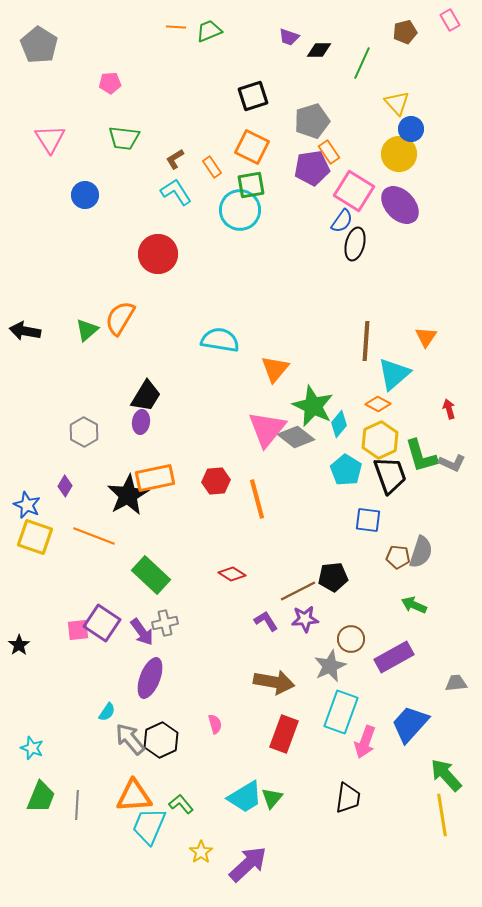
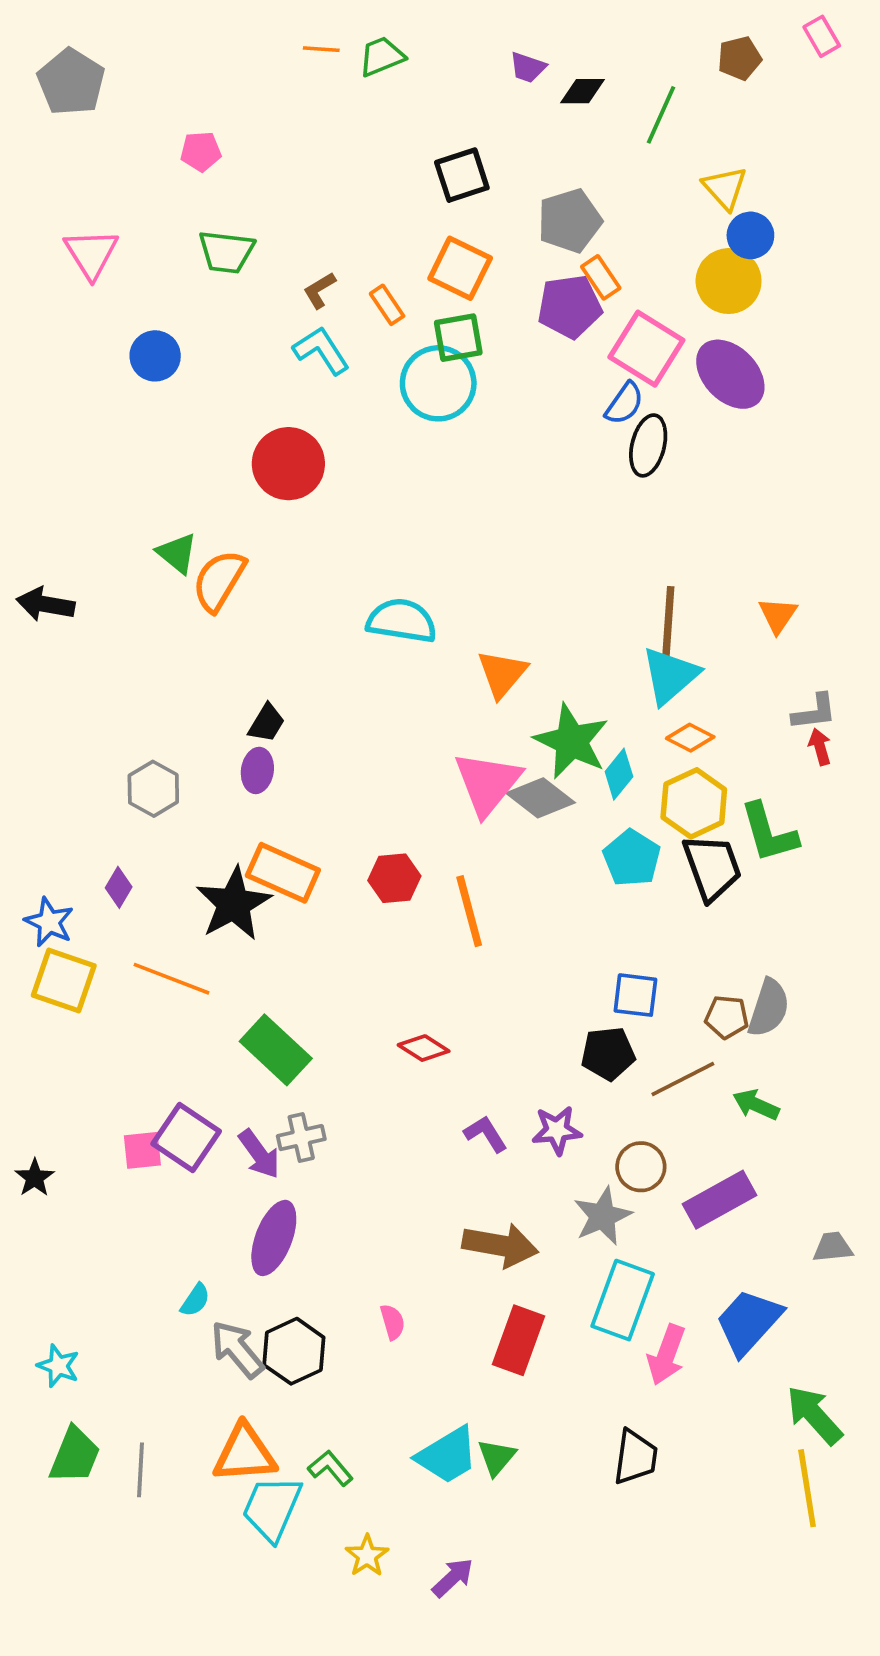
green triangle: (87, 330) -> (177, 553), moved, turned -40
cyan triangle: (394, 374) -> (670, 676), moved
black trapezoid: (146, 396) -> (267, 723), size x0.7
gray L-shape: (452, 463) -> (814, 712), moved, turned -32
orange rectangle: (155, 478) -> (283, 873), turned 36
blue square: (368, 520) -> (635, 995), moved
brown line: (298, 591) -> (683, 1079), moved
purple arrow: (248, 864) -> (453, 1578), size x0.6

